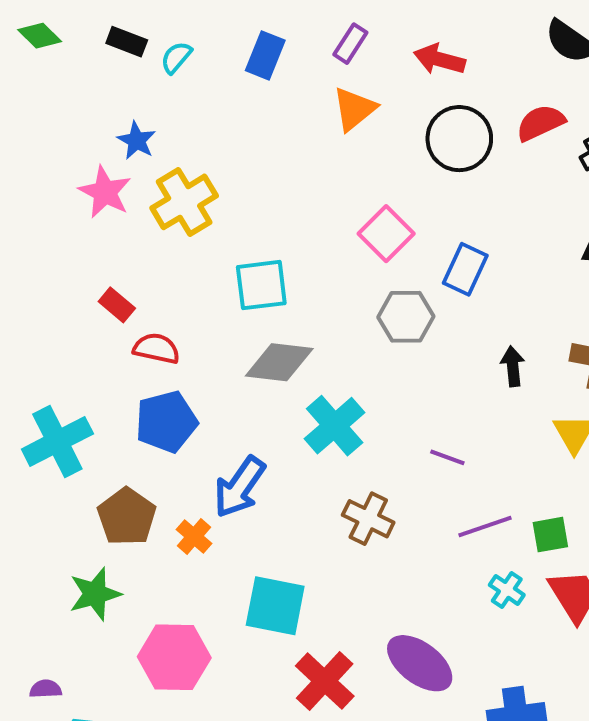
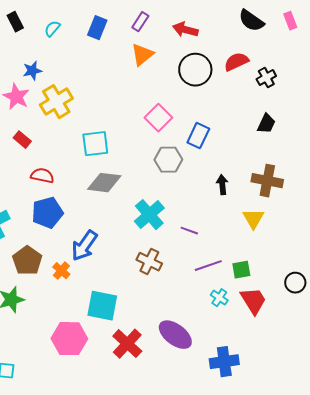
black rectangle: (127, 42) -> (15, 22), moved, turned 42
blue star: (137, 141) -> (32, 71), turned 30
red rectangle: (117, 305) -> (22, 140), moved
cyan cross: (335, 426) -> (149, 215), moved
pink hexagon: (174, 657) -> (69, 339), moved

